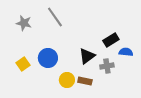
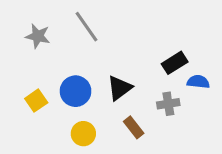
black triangle: (87, 56) -> (120, 88), moved
yellow circle: (67, 80) -> (83, 134), moved
brown rectangle: (85, 81) -> (134, 127), turned 40

